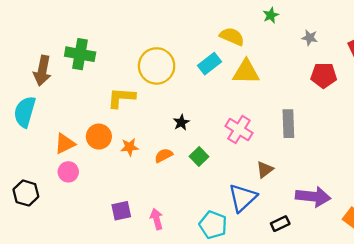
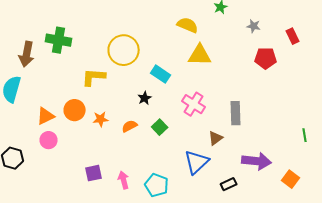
cyan rectangle: (210, 64) -> (161, 74), moved, turned 72
gray rectangle: (288, 124) -> (236, 113), moved
cyan pentagon: (213, 225) -> (157, 185), moved

